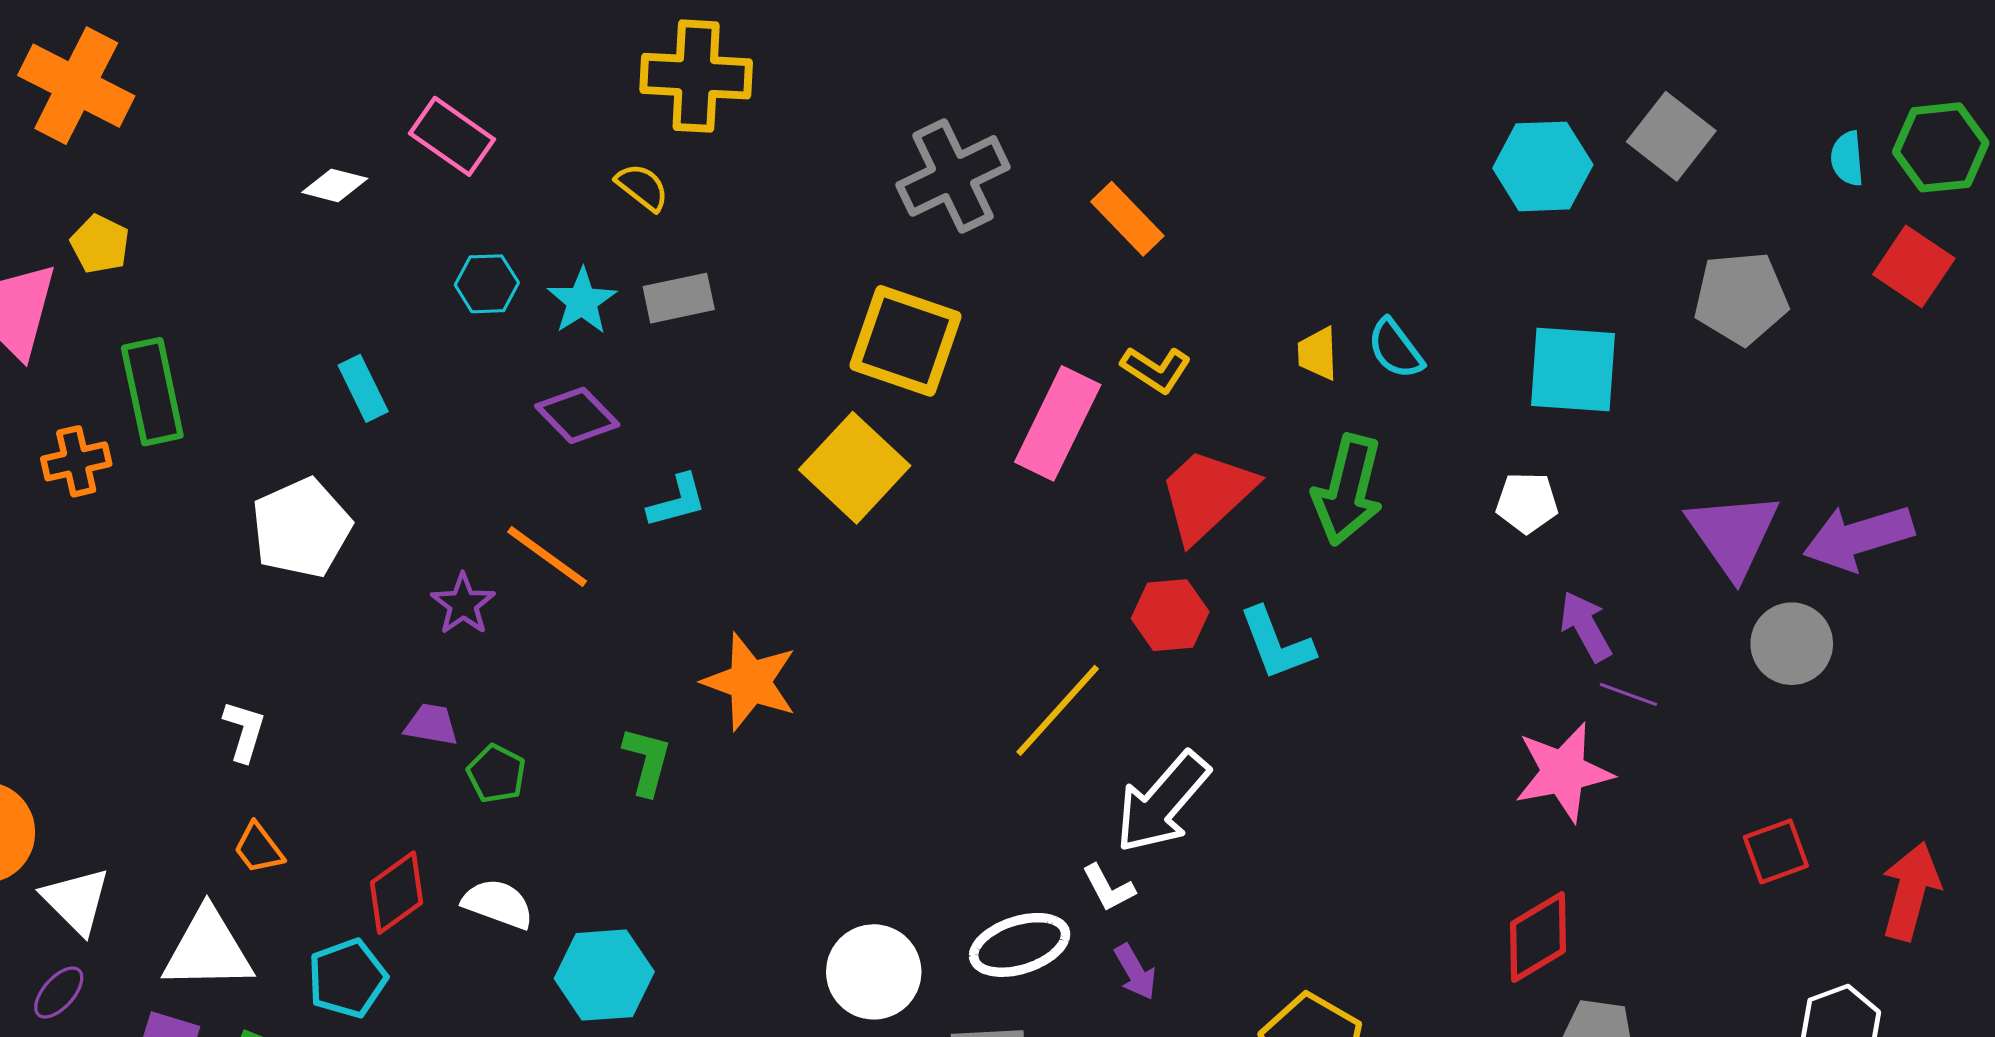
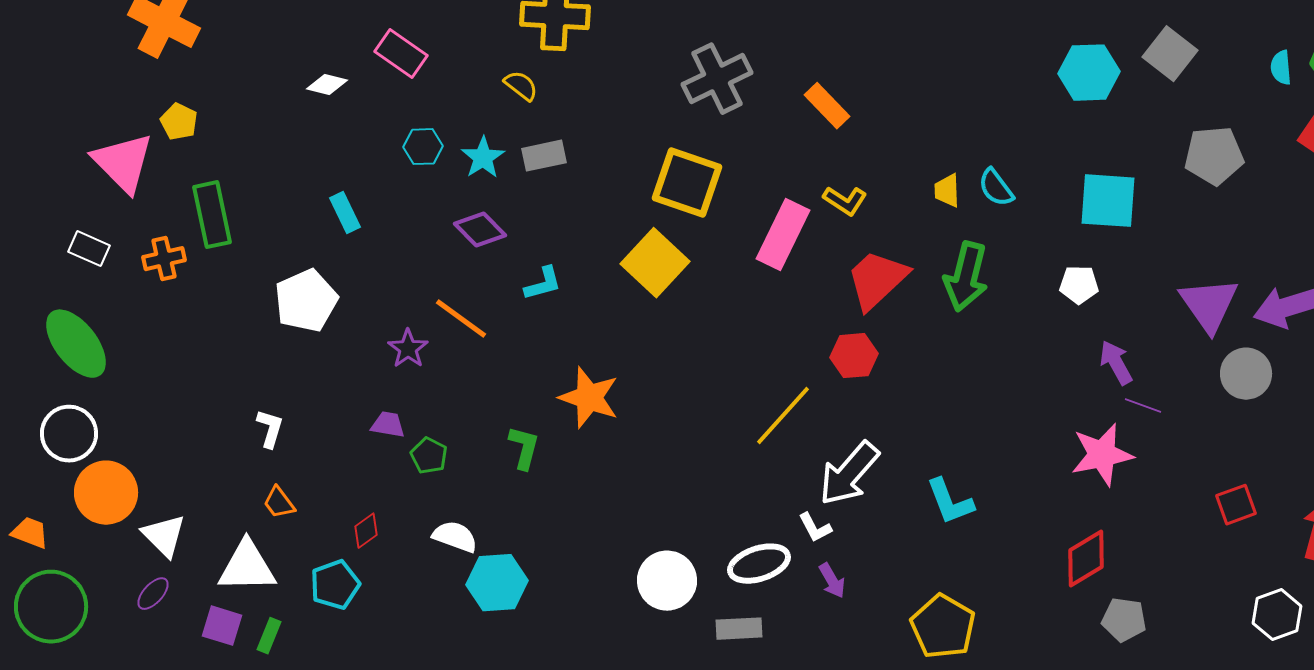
cyan L-shape: (1276, 644) -> (950, 502), moved
red diamond: (396, 893) -> (366, 531), size x0.7
white semicircle: (498, 904) -> (455, 537), moved

